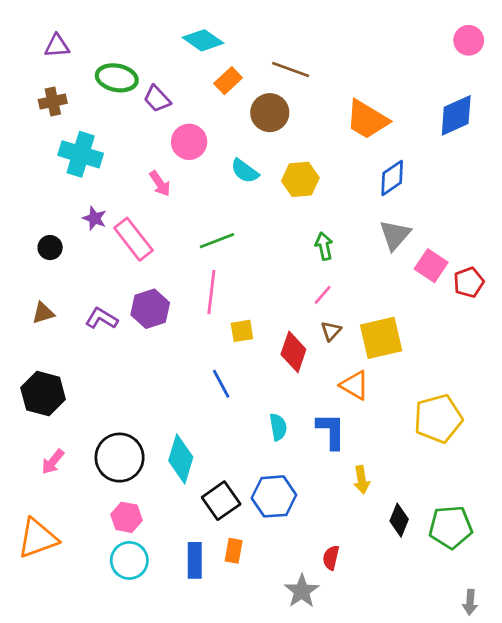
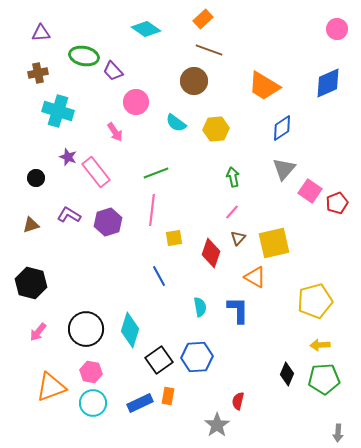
orange rectangle: (228, 81) -> (203, 19), moved
purple L-shape: (101, 318) -> (69, 215), moved
yellow arrow: (362, 480) -> (320, 345), moved, turned 96
orange triangle: (38, 538) -> (51, 387), moved
blue rectangle: (195, 560) -> (140, 403), turned 65

